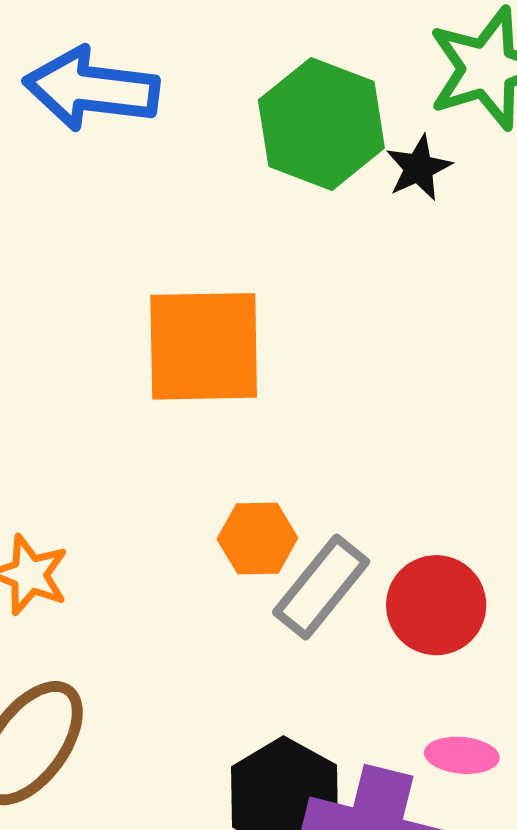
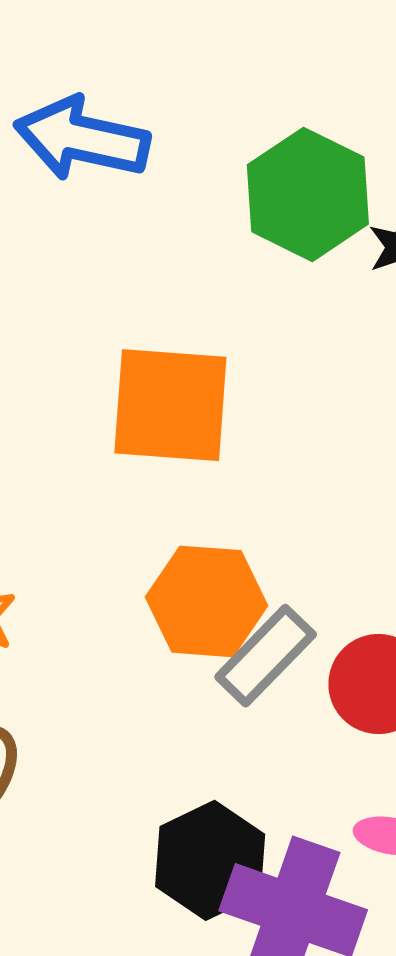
orange hexagon: (257, 539) -> (206, 601), size x1.5

